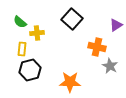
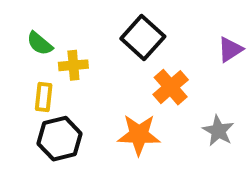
orange cross: (97, 47) -> (171, 87), moved, turned 36
orange star: (70, 82) -> (139, 135), moved

